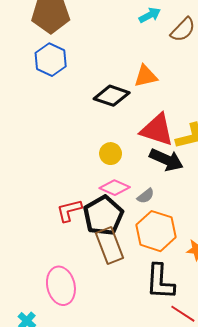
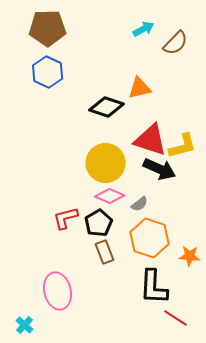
yellow circle: (111, 154) -> (106, 163), size x1.8
black pentagon: (103, 216) -> (99, 223), size x0.7
brown rectangle: (109, 246) -> (105, 252), size x0.7

